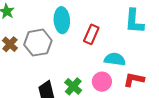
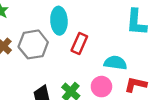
red rectangle: (91, 34) -> (79, 43), moved

